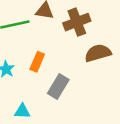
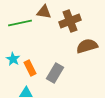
orange rectangle: (37, 62) -> (30, 68), moved, turned -49

